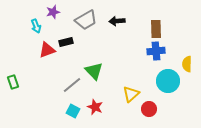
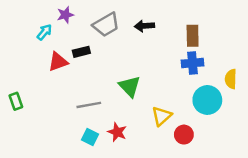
cyan arrow: (36, 26) -> (44, 32), turned -120
green triangle: (94, 71) -> (130, 86), moved
gray line: (72, 85) -> (89, 105), turned 30

